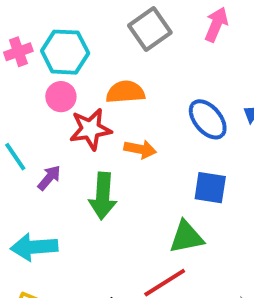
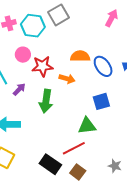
gray square: (150, 29) -> (59, 15), moved
orange semicircle: (125, 92) -> (80, 56), moved
pink circle: (61, 97) -> (23, 55), moved
blue square: (210, 188) -> (101, 101), turned -30

